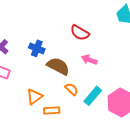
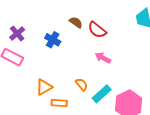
brown semicircle: (58, 66) -> (76, 22), moved, size x0.6

